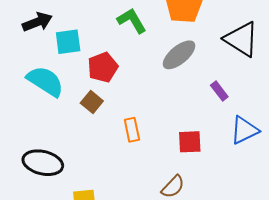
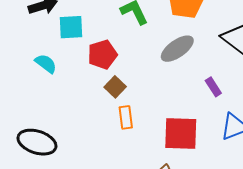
cyan semicircle: (45, 81) -> (46, 64), size x0.6
brown square: (92, 102) -> (115, 87), moved
red square: (190, 142) -> (181, 134), size x1.5

